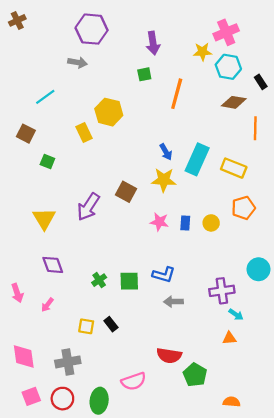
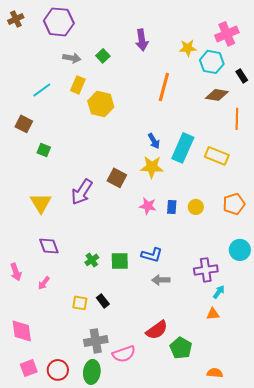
purple hexagon: (92, 29) -> (59, 22), moved
pink cross: (226, 32) -> (227, 34), moved
green square: (144, 74) -> (103, 56), moved, turned -32
yellow rectangle: (84, 132) -> (78, 85), moved, turned 48
orange pentagon: (243, 208) -> (234, 204), moved
cyan arrow: (236, 315) -> (219, 292), turned -88
red semicircle: (169, 355) -> (157, 330), turned -45
gray cross: (68, 362) -> (96, 341), moved

